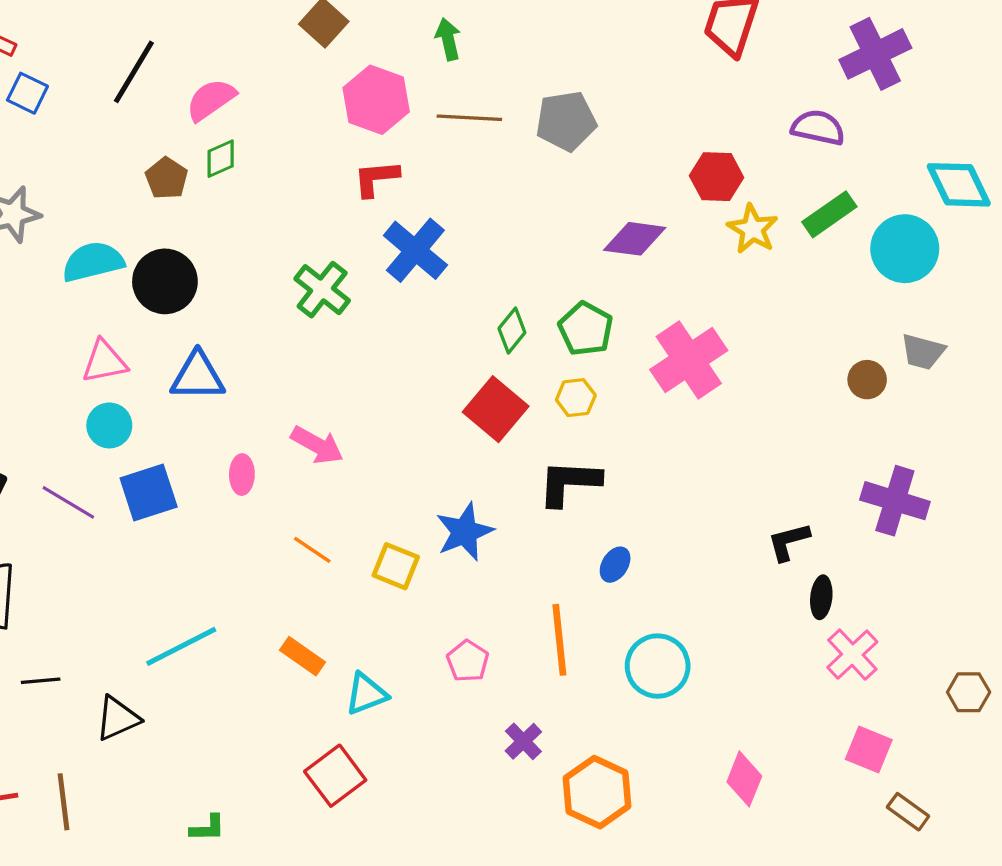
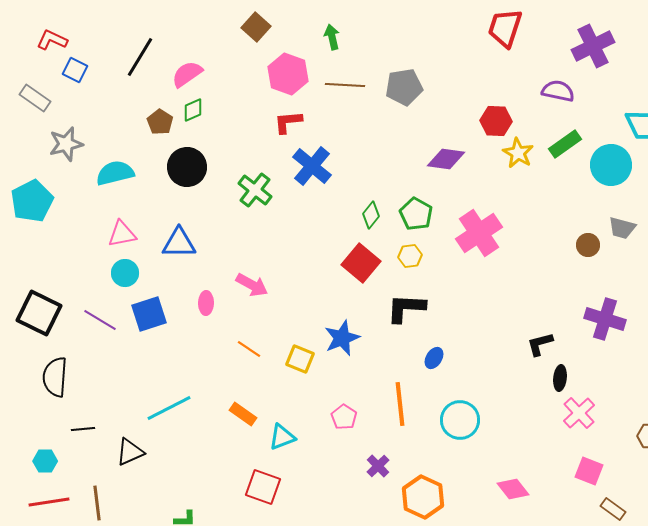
black circle: (165, 281) -> (187, 167), moved
red square: (335, 776) -> (263, 487), turned -33
pink diamond: (744, 779) -> (513, 489), turned -60

